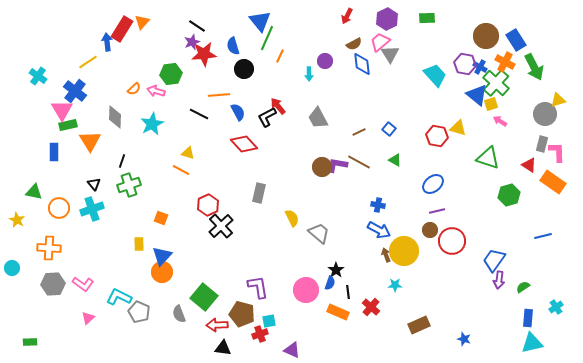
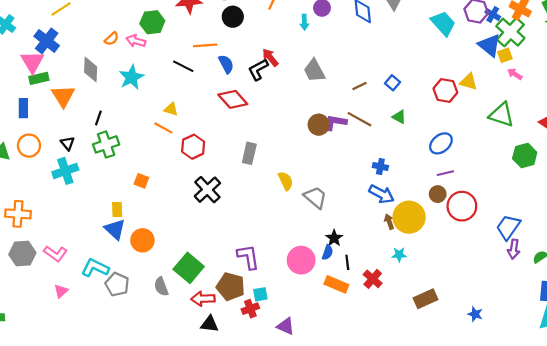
red hexagon: (208, 205) -> (193, 147), moved
orange circle: (59, 208) -> (29, 146), moved
blue triangle: (162, 256) -> (115, 229), moved, turned -30

